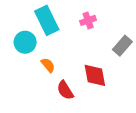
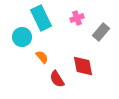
gray rectangle: (122, 46) -> (101, 32), moved

